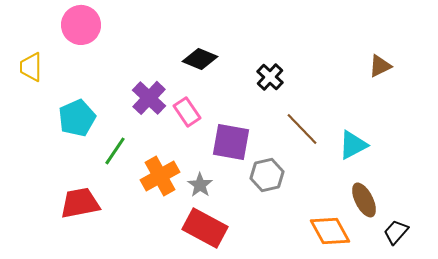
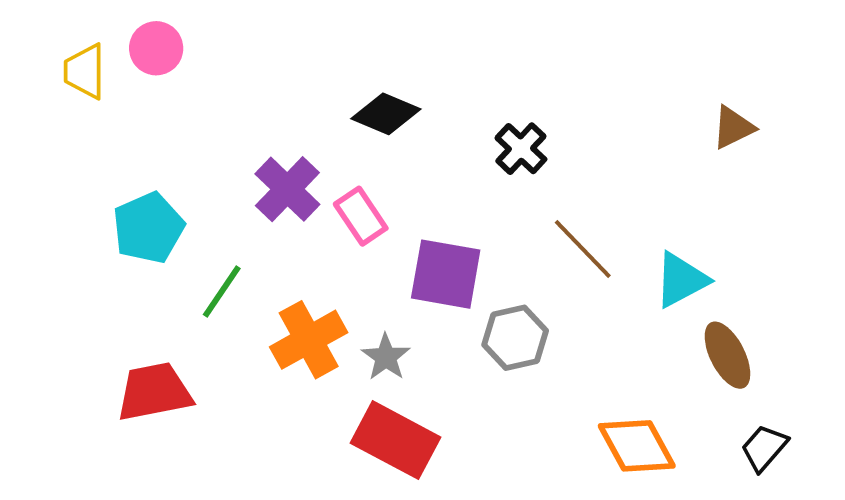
pink circle: (81, 25) -> (156, 48), size x0.7
yellow trapezoid: (31, 67) -> (85, 71), moved
brown ellipse: (364, 200) -> (727, 355), moved

